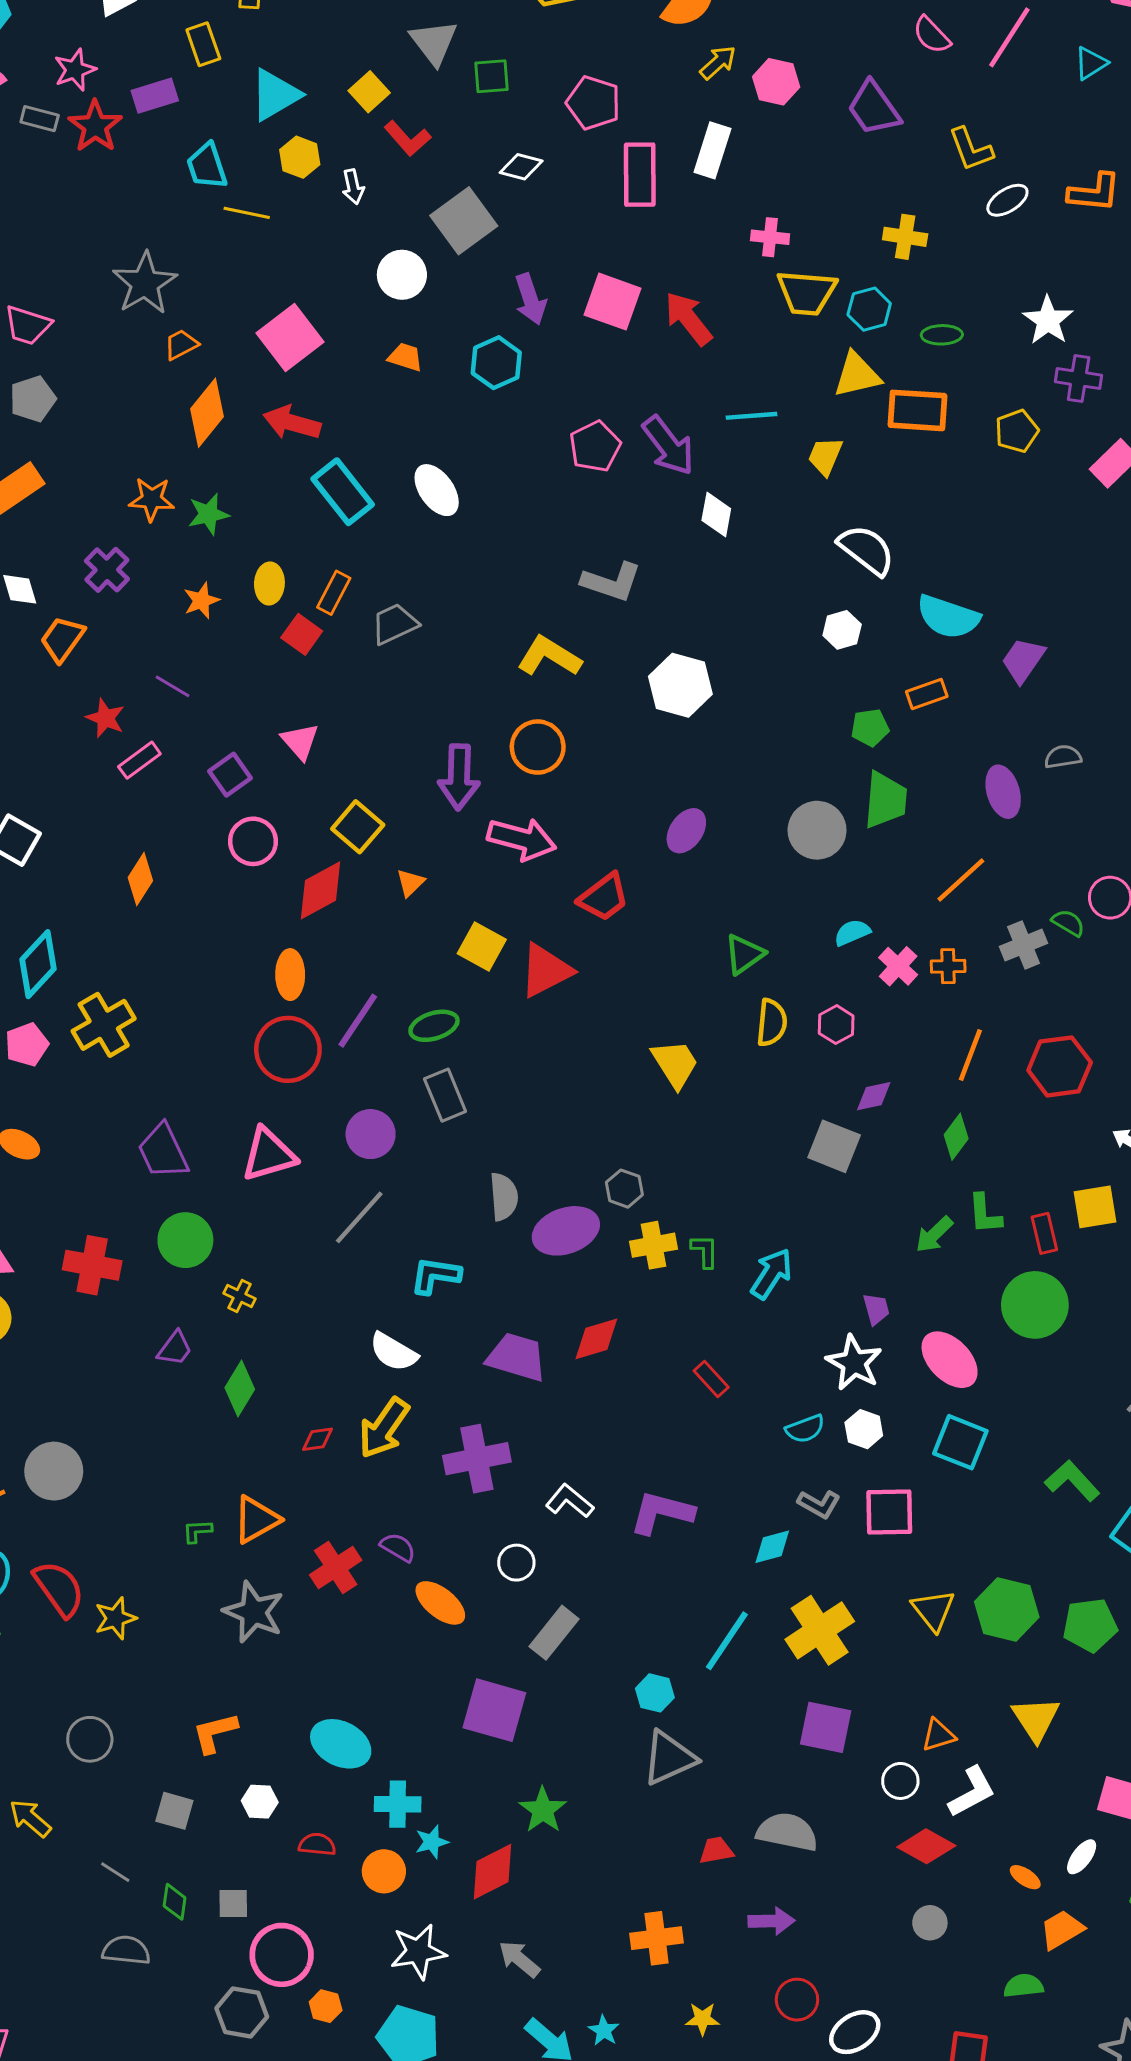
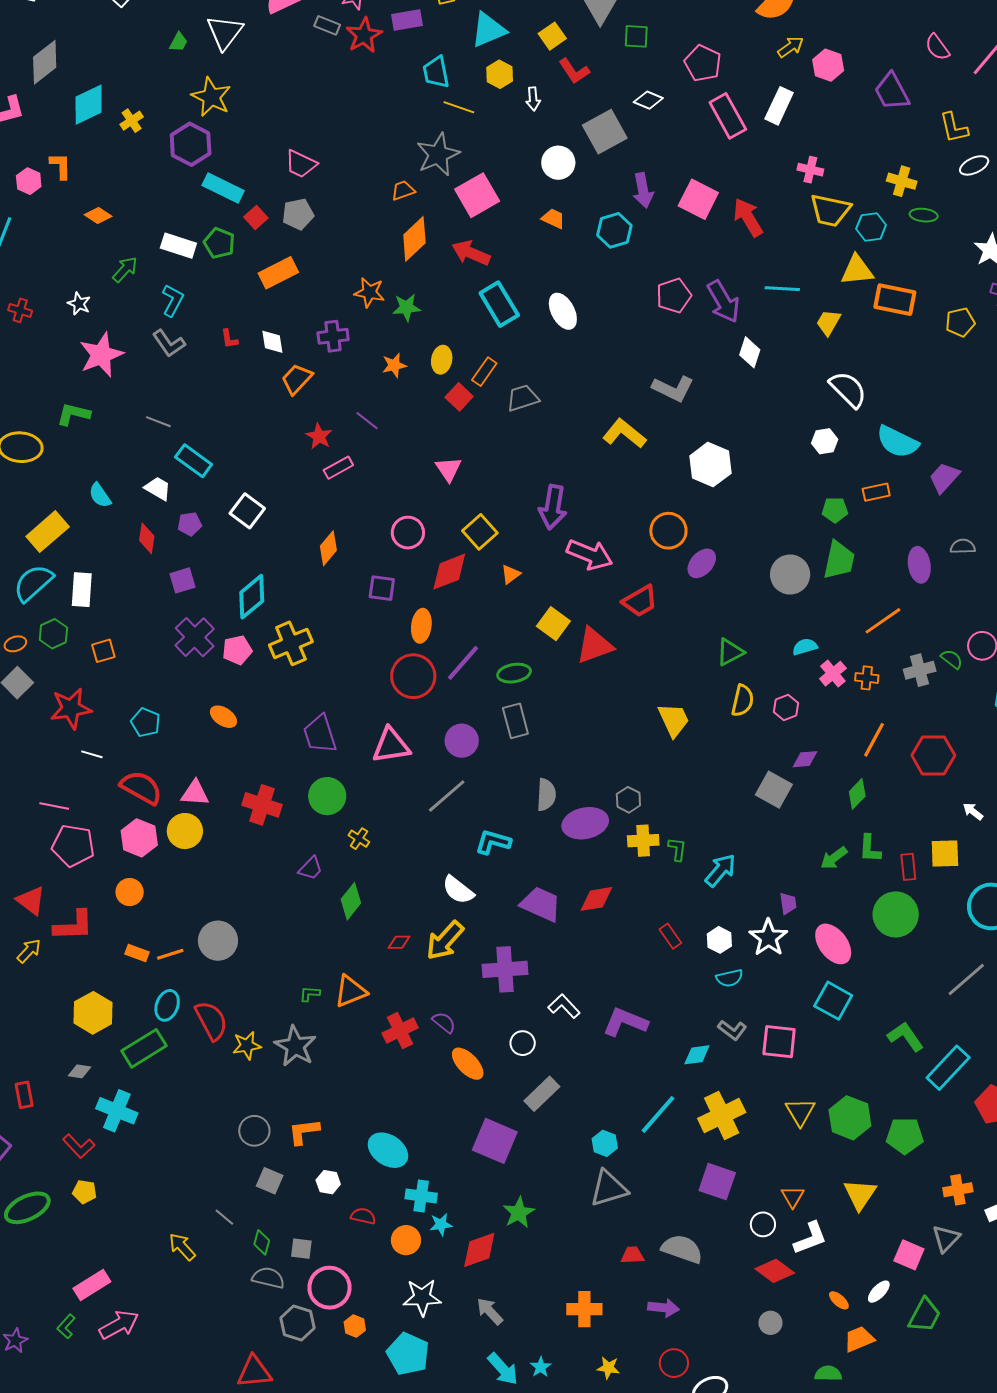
pink rectangle: (640, 175) -> (728, 116), turned -36
gray star: (145, 283) -> (438, 155), moved
green ellipse: (942, 335) -> (924, 215), moved
purple cross: (107, 570) -> (333, 336), turned 32
orange circle: (538, 747) -> (668, 531), moved
purple square: (230, 775) -> (382, 588), moved, turned 36
white hexagon: (864, 1429) -> (719, 940), moved
gray star: (254, 1612) -> (295, 1046), moved
orange triangle: (938, 1735) -> (793, 1197), turned -50
gray circle: (90, 1739) -> (254, 1131), moved
yellow arrow: (30, 1818) -> (182, 1247), moved
gray semicircle: (126, 1950) -> (268, 1278), moved

